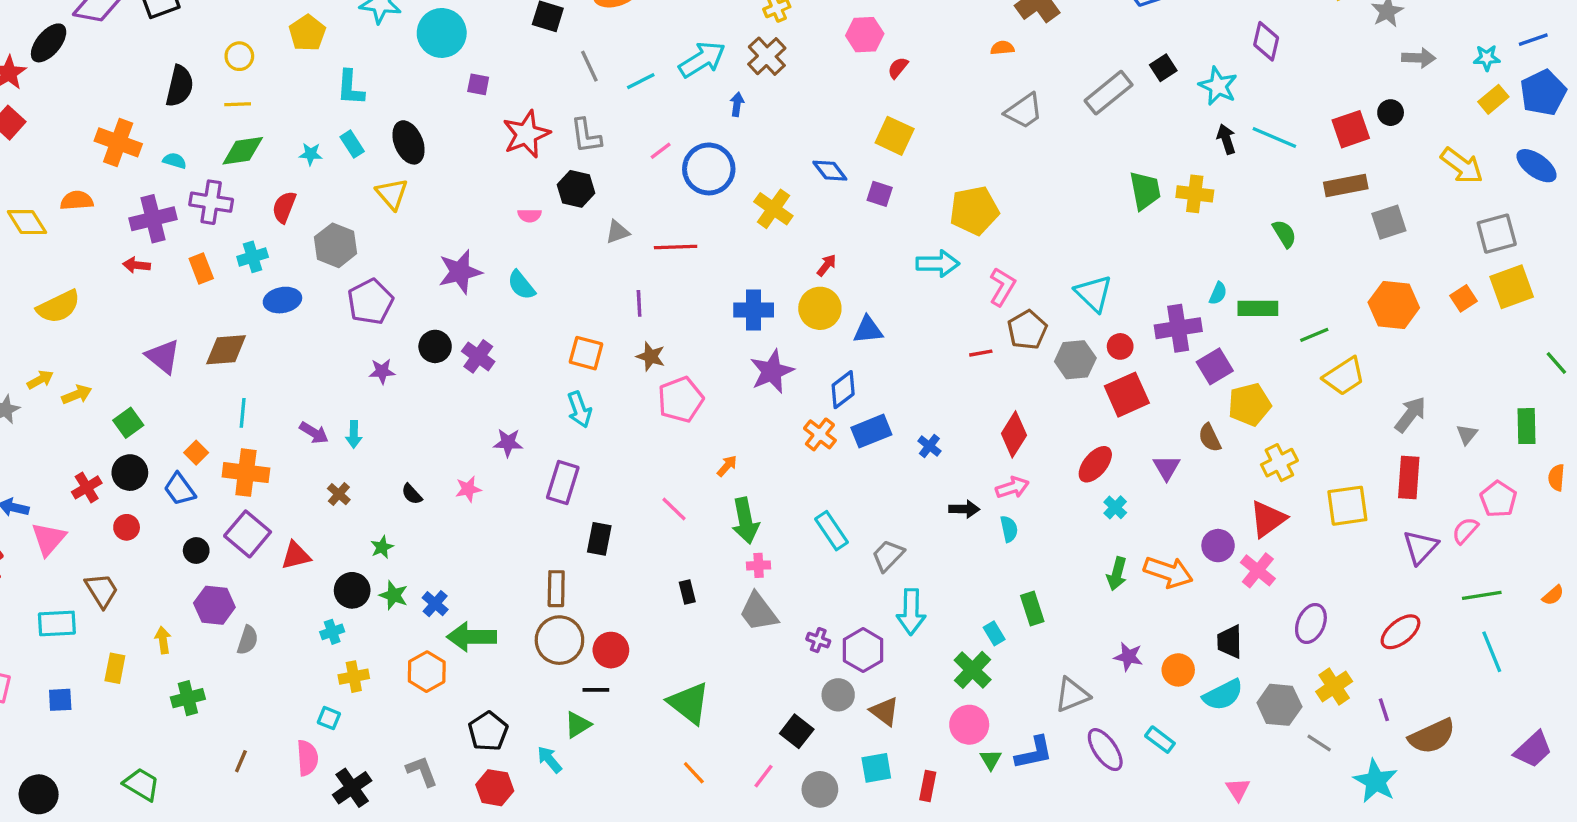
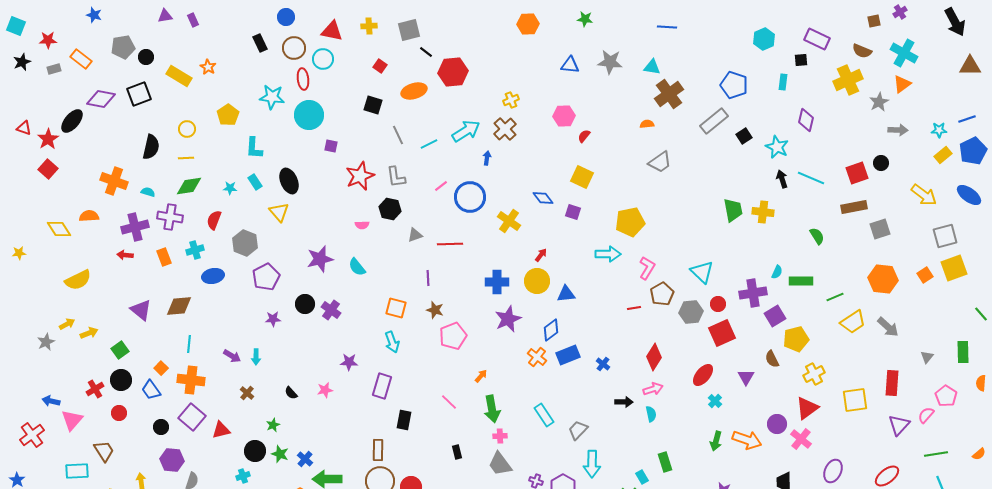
gray rectangle: (1109, 93) -> (714, 121), moved
gray arrow: (1410, 414) -> (888, 327), moved, turned 95

